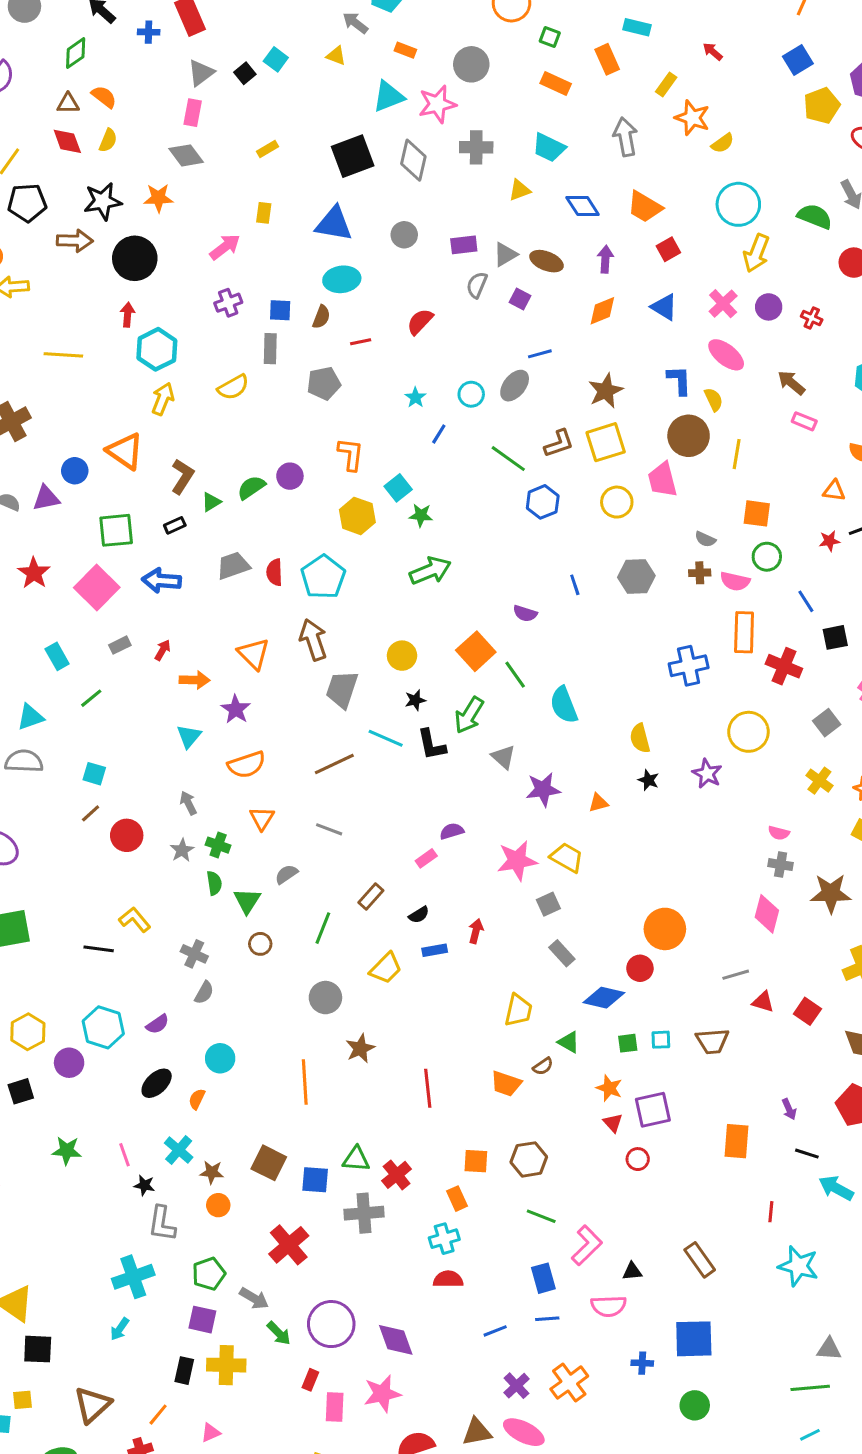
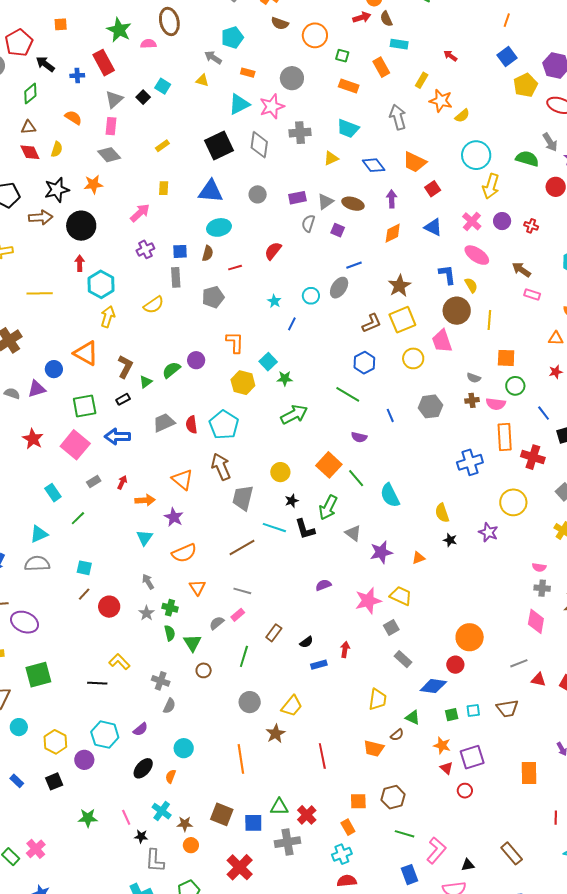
orange semicircle: (104, 97) -> (73, 118), moved
green line: (508, 459) -> (348, 394), moved
pink rectangle: (426, 858) -> (238, 615), moved
yellow trapezoid: (386, 968) -> (292, 706), moved

